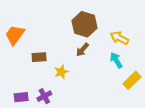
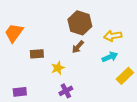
yellow arrow: (119, 38) -> (113, 36), turned -36
cyan arrow: (116, 60) -> (110, 57), turned 98
purple cross: (44, 96) -> (66, 91), moved

